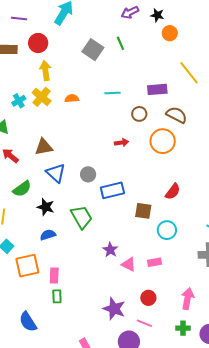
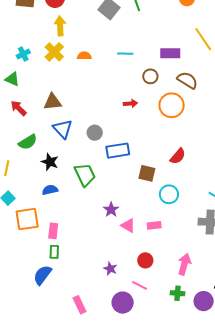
cyan cross: (19, 101) -> (23, 54), moved
purple star: (114, 309) -> (110, 269), size x0.6
blue semicircle: (28, 322) -> (42, 275), moved, turned 65

